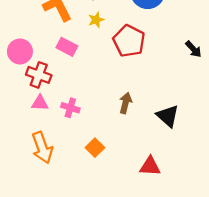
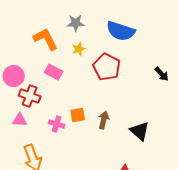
pink triangle: (40, 103) -> (20, 120), moved
orange square: (95, 148) -> (78, 115), moved, turned 35

